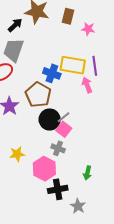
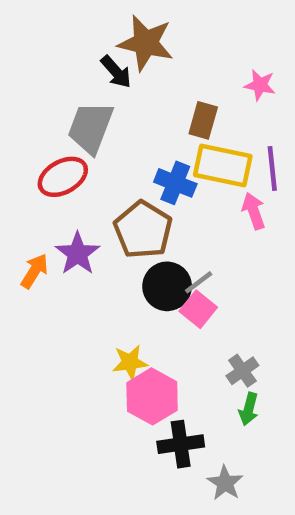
brown rectangle: (68, 16) -> (203, 120), moved
black arrow: (15, 25) -> (116, 72), moved, turned 91
gray cross: (58, 148) -> (242, 371), moved, turned 32
yellow star: (17, 154) -> (130, 362), moved

